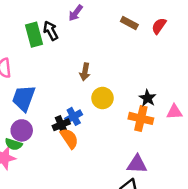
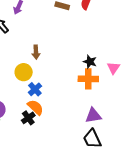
yellow circle: (103, 98) -> (24, 72), moved
pink triangle: (174, 112) -> (113, 68), turned -40
black cross: (61, 125) -> (28, 118), moved

